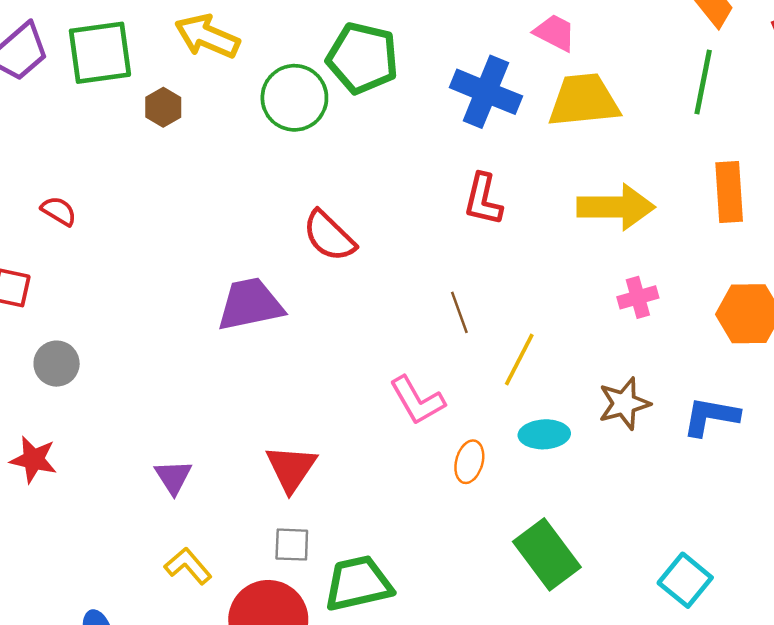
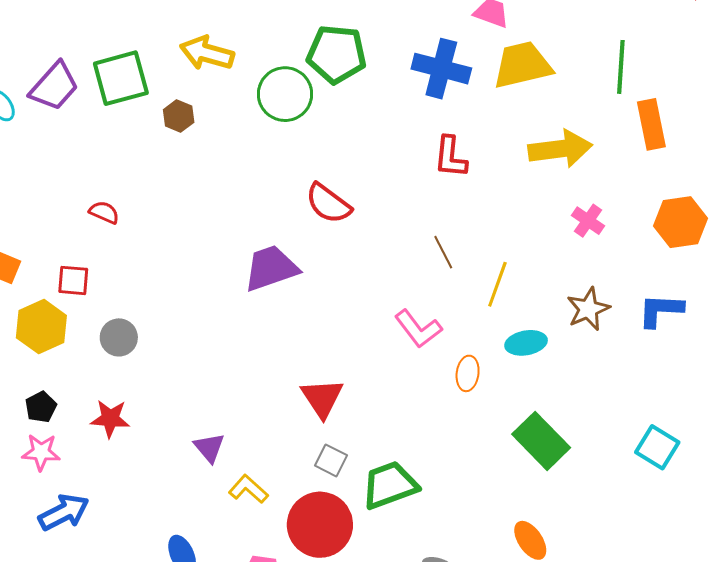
green line: (703, 82) -> (621, 67), moved
pink cross: (638, 297) -> (588, 221), turned -32
purple triangle: (173, 477) -> (209, 448), moved
gray square: (292, 545) -> (331, 460), turned 32

